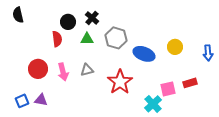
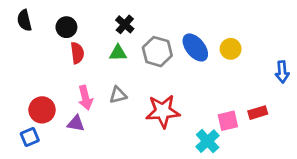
black circle: (68, 22) -> (66, 27), moved
yellow circle: (175, 47) -> (231, 49), moved
blue ellipse: (144, 54) -> (195, 47), moved, turned 30
red circle: (38, 69) -> (42, 110), moved
red star: (120, 82) -> (163, 111), turned 30
purple triangle: (41, 100) -> (76, 123), moved

